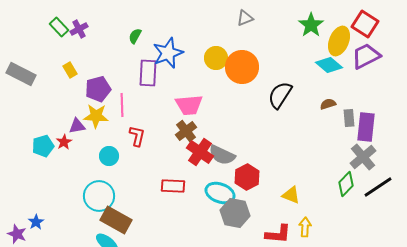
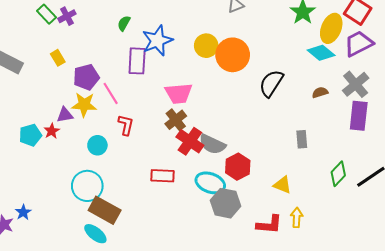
pink line: (122, 105) -> (111, 93), turned -30
gray rectangle: (349, 118) -> (302, 139), moved
gray cross: (363, 157) -> (356, 84), moved

